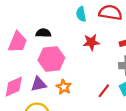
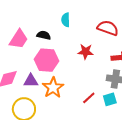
cyan semicircle: (81, 14) -> (66, 20), moved
orange star: (64, 87) -> (53, 88), size x1.5

